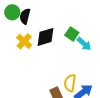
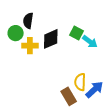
green circle: (12, 12) -> (16, 33), moved
yellow cross: (24, 41) -> (30, 46), turned -35

